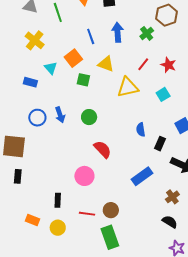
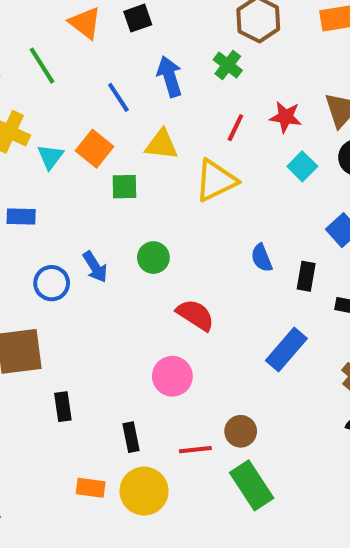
cyan triangle: (51, 68) -> (50, 157), moved, turned 32
cyan square: (163, 94) -> (302, 166), moved
black rectangle: (18, 176) -> (63, 407), moved
yellow circle: (58, 228) -> (144, 491), size x1.5

